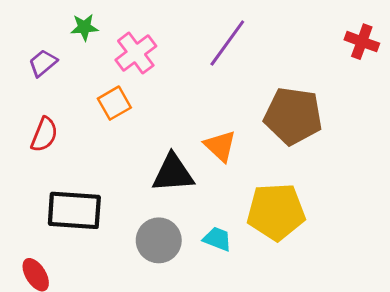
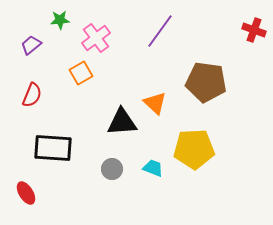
gray circle: (159, 240) -> (112, 169), size x0.7

